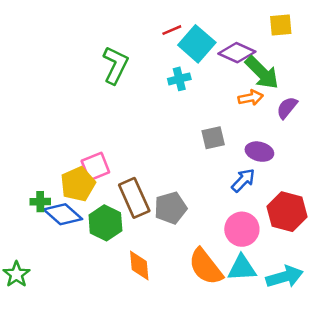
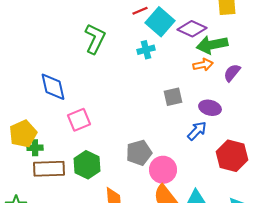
green arrow: (262, 73) -> (212, 45), turned 124
yellow pentagon: (78, 184) -> (23, 134), moved
brown rectangle: (134, 198) -> (49, 169), moved, turned -68
blue diamond: (63, 214) -> (53, 87), moved, turned 36
pink circle: (242, 229) -> (163, 170), moved

